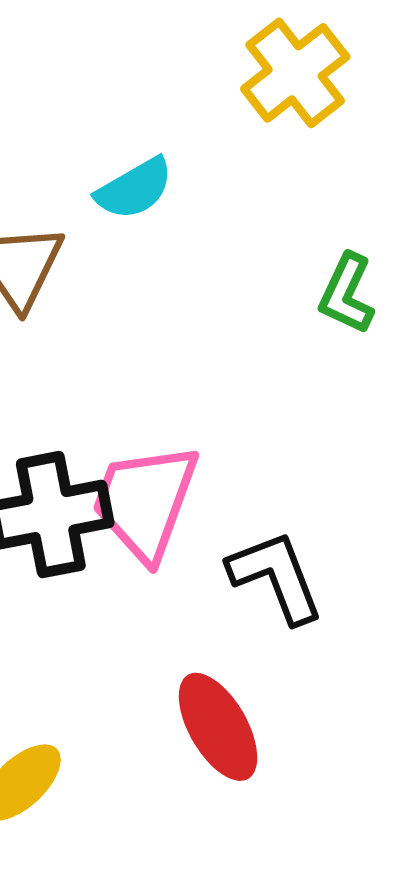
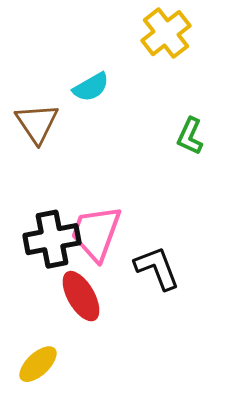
red ellipse: (218, 727) -> (81, 296), moved

